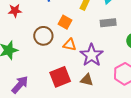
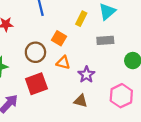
purple star: (92, 55) -> (86, 75), size x0.7
red square: (60, 77) -> (36, 84), moved

